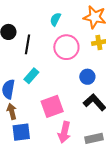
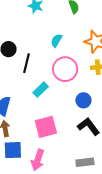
cyan rectangle: (31, 76) -> (41, 90), moved
pink arrow: (64, 132) -> (38, 160), moved

